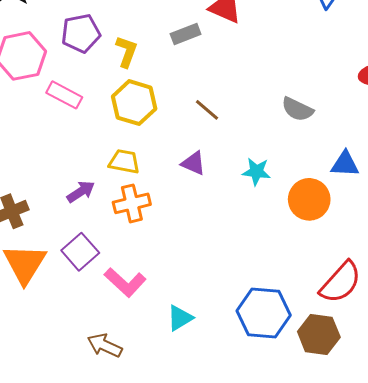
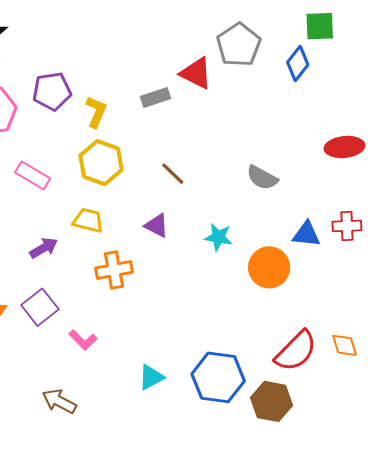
pink rectangle: (64, 95) -> (33, 175), moved
orange cross: (132, 203) -> (114, 270), moved
pink L-shape: (125, 282) -> (83, 340), size x0.7
cyan triangle: (180, 318) -> (151, 377), moved

